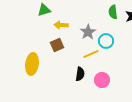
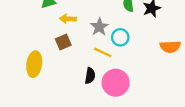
yellow line: (91, 54) -> (103, 52), turned 49
pink circle: (102, 80) -> (116, 83), size x1.5

